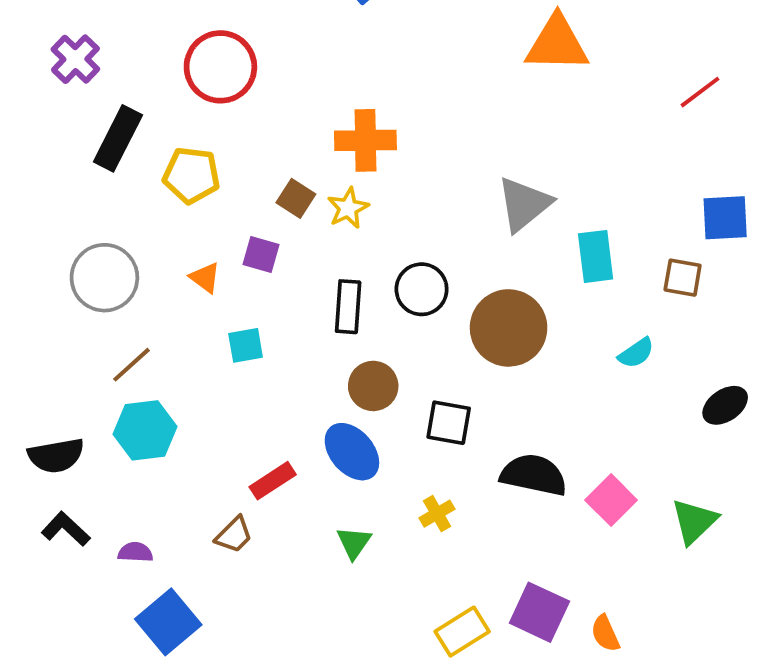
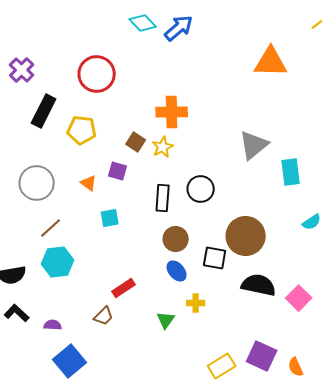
brown circle: (509, 328) -> (246, 236), moved
blue ellipse: (352, 452) -> (177, 271), moved, size x0.7
yellow cross: (437, 514) -> (196, 303), moved, turned 30

